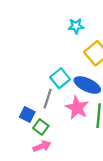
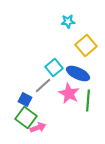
gray line: (48, 99) -> (43, 86), turned 30
green square: (41, 127) -> (26, 118), moved, size x1.5

